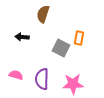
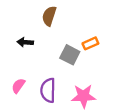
orange rectangle: (79, 38) -> (90, 43), turned 56
pink semicircle: (16, 75) -> (18, 86), turned -72

